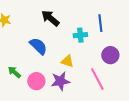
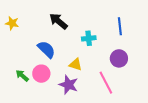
blue line: (100, 23) -> (120, 26), moved
pink circle: (36, 81) -> (41, 74), moved
purple star: (60, 81) -> (69, 85), turned 30

